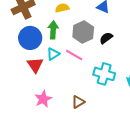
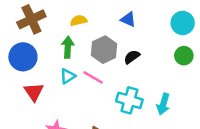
blue circle: (30, 38) -> (23, 57), moved
red triangle: (35, 65) -> (34, 92), moved

